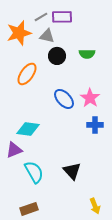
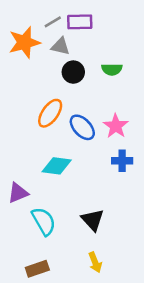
orange ellipse: (27, 74) -> (50, 113), moved
cyan diamond: (28, 129) -> (57, 166), moved
yellow arrow: (95, 206) -> (95, 262), moved

